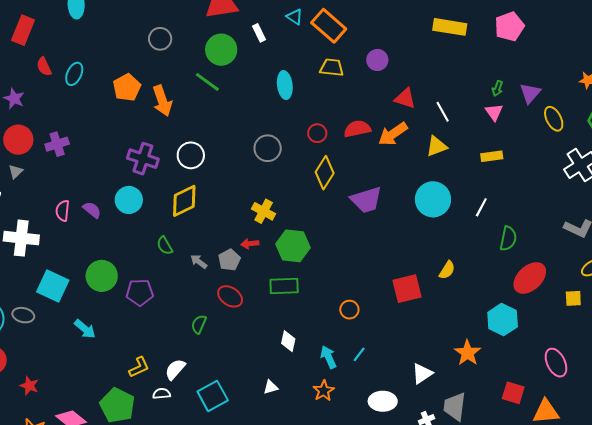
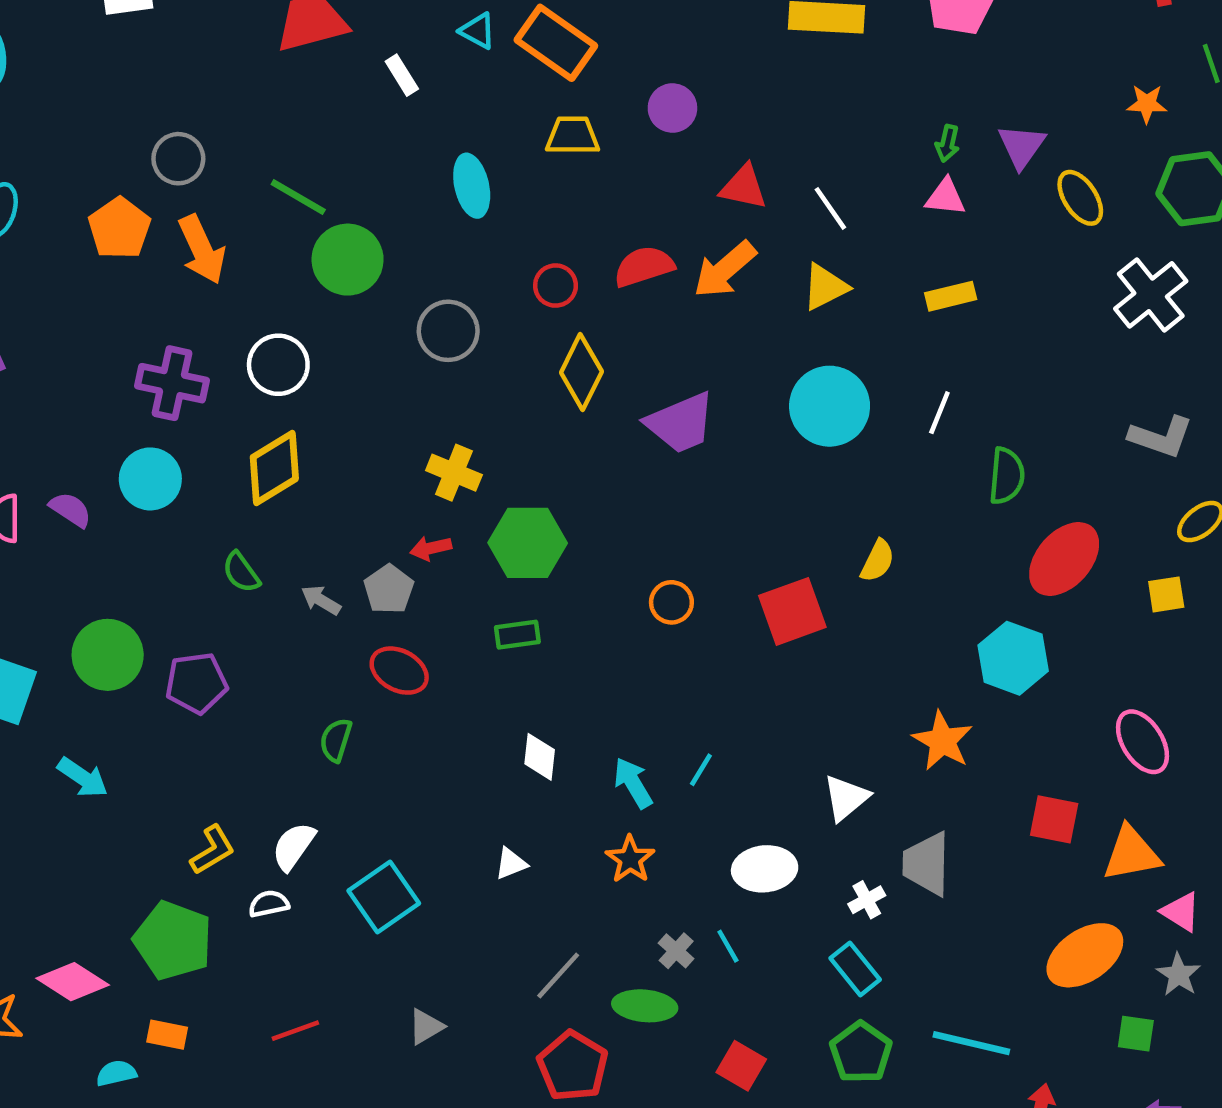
gray circle: (160, 39) -> (178, 159), moved
green circle: (221, 50) -> (348, 260), moved
pink triangle: (494, 112) -> (945, 197), turned -42
green rectangle: (284, 286) -> (517, 635), size x0.7
orange circle: (349, 310) -> (671, 602), moved

